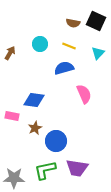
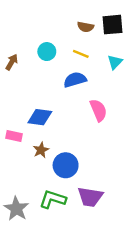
black square: (96, 21) -> (112, 25), turned -30
green L-shape: (45, 170) -> (53, 199), turned 30
gray star: (14, 178) -> (16, 209), turned 30

